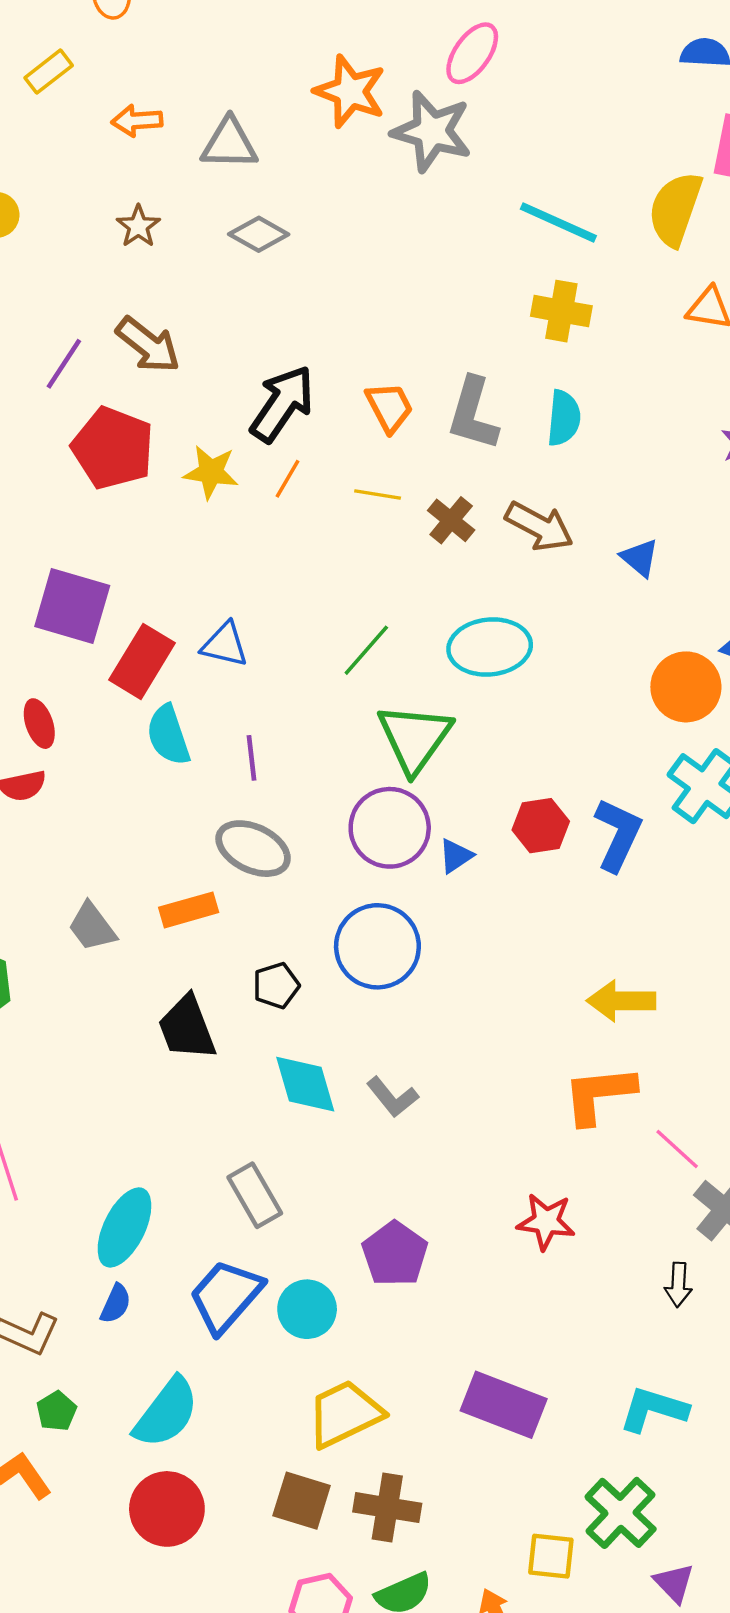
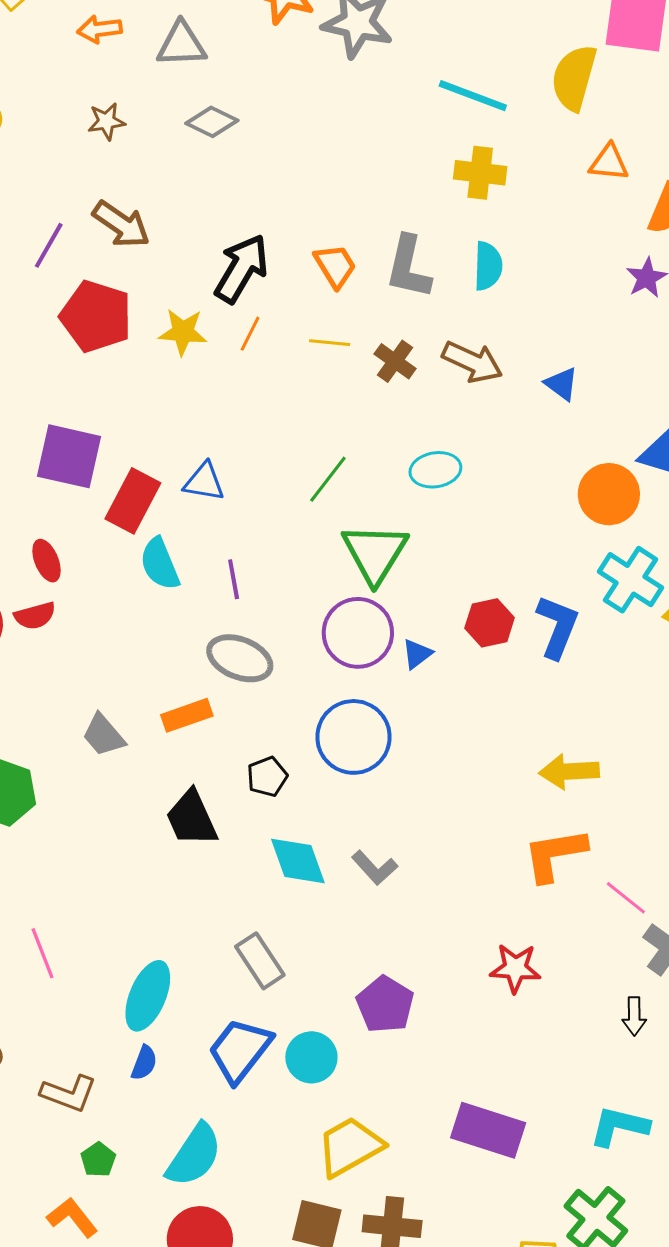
brown star: (138, 226) -> (106, 121), turned 30
cyan ellipse: (490, 647) -> (435, 470), size x0.7

